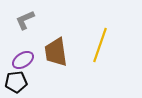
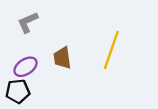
brown trapezoid: (56, 52) -> (62, 58), size x0.7

